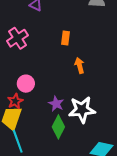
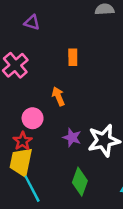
orange arrow: (80, 66) -> (58, 96), moved
green diamond: (58, 127) -> (80, 182), moved

